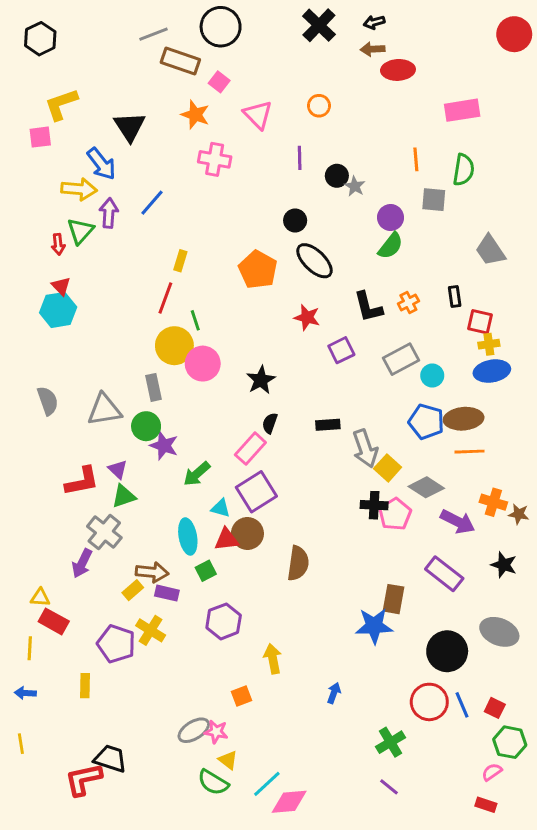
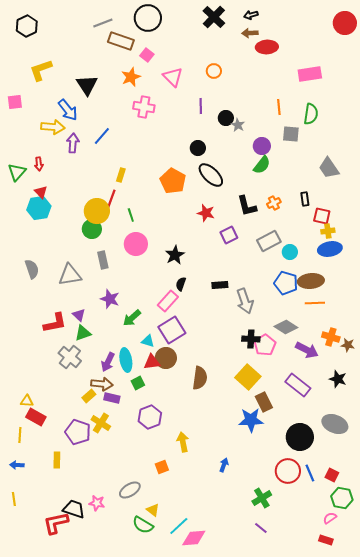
orange star: (195, 115) -> (131, 77), turned 30
pink square: (40, 137) -> (15, 102), moved
green triangle: (80, 231) -> (17, 172), moved
yellow circle: (174, 346) -> (97, 211), moved
green circle: (146, 426) -> (92, 229), moved
yellow square: (388, 468) -> (248, 377), moved, size x1.4
purple arrow: (82, 563) -> (108, 362), moved
brown rectangle: (393, 599) -> (264, 402), turned -36
pink star: (216, 732) -> (97, 503), moved

